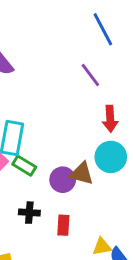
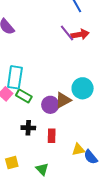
red arrow: (110, 119) -> (80, 34), moved, turned -96
brown triangle: (82, 174) -> (63, 100), turned -42

